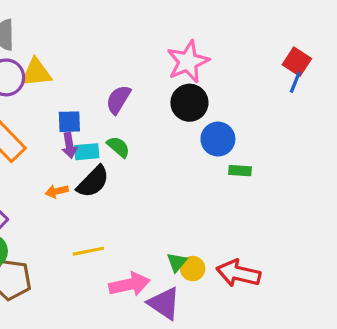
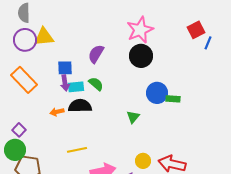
red square: (297, 62) -> (196, 30), moved, turned 30
blue circle: (218, 139) -> (157, 93), moved
black semicircle: (93, 182) -> (80, 106), turned -135
green triangle: (177, 262) -> (133, 117), moved

